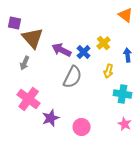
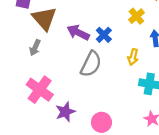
yellow cross: (104, 43) -> (136, 16), moved

